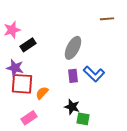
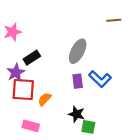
black rectangle: (28, 45) -> (32, 58), moved
purple star: (15, 68) -> (16, 73), turned 30
pink rectangle: (29, 118) -> (31, 126), turned 49

